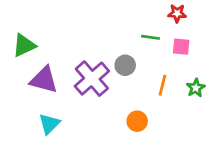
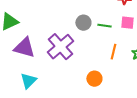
green line: (150, 37) -> (104, 26), moved
gray circle: (125, 65) -> (83, 23), moved

